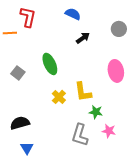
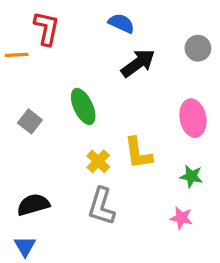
black arrow: (83, 38) -> (138, 63), size x1.5
green star: (96, 112) -> (191, 176), moved
gray L-shape: (80, 135) -> (101, 206), moved
blue triangle: (27, 148) -> (25, 246), moved

